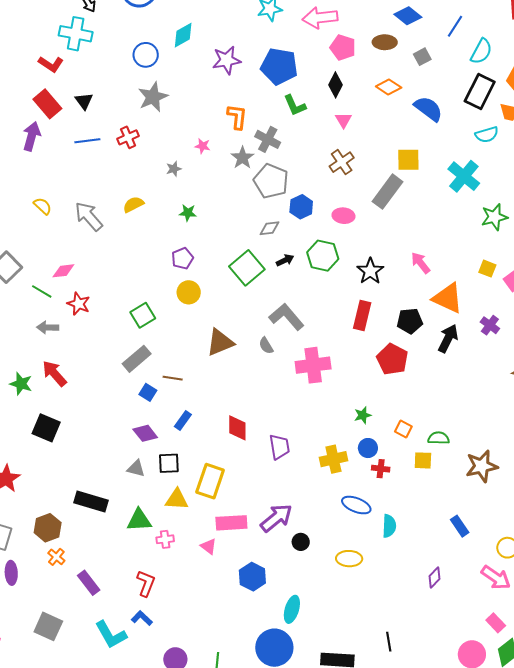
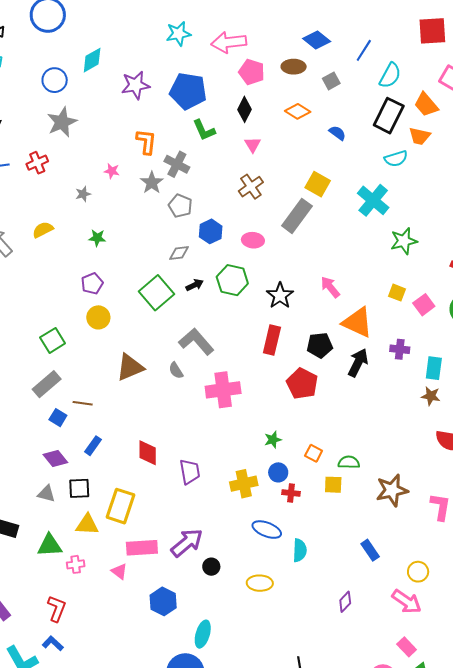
blue semicircle: (428, 109) -> (337, 133), size x0.6
yellow square: (408, 160) -> (318, 184), turned 30
gray pentagon: (271, 181) -> (180, 206), size x0.7
purple cross: (490, 325) -> (400, 349), turned -30

